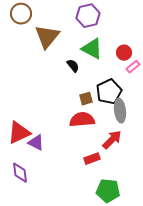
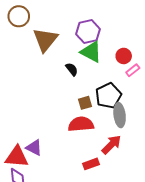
purple hexagon: (88, 16) -> (88, 32), moved
red triangle: (19, 133) -> (17, 157), moved, turned 30

